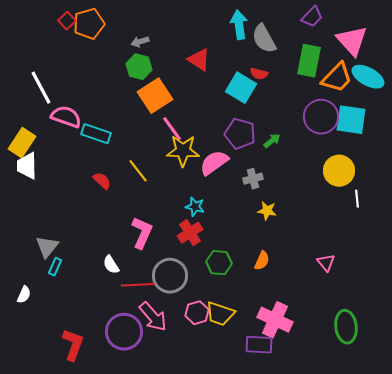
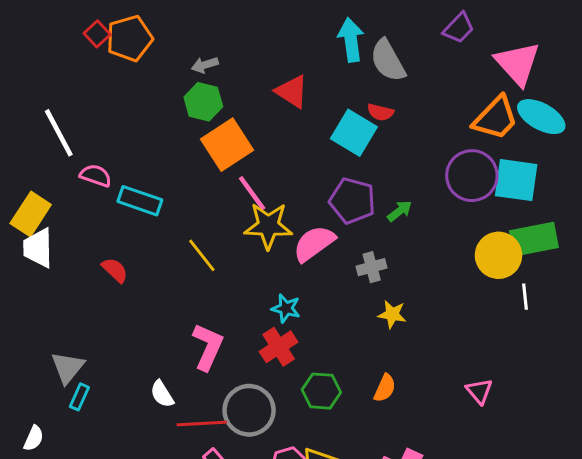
green rectangle: (309, 61) -> (534, 239), moved, turned 68
pink semicircle: (66, 117) -> (96, 176), size x0.7
red semicircle: (102, 181) -> (115, 270), moved

